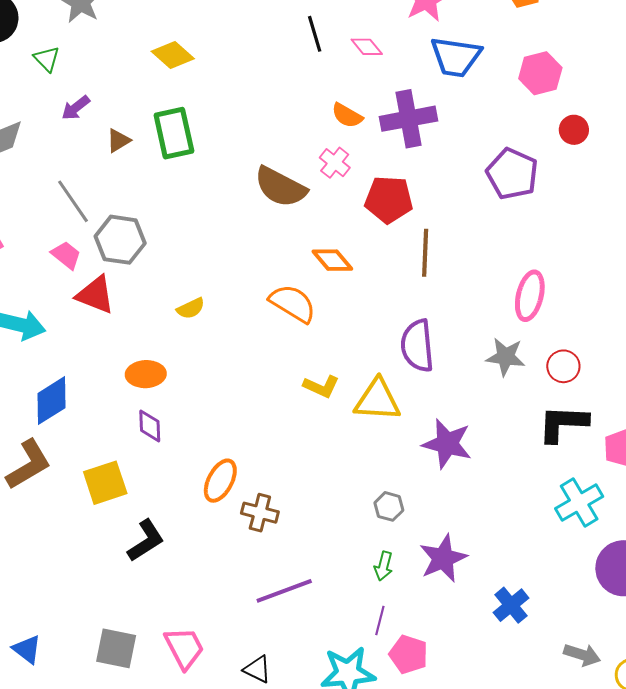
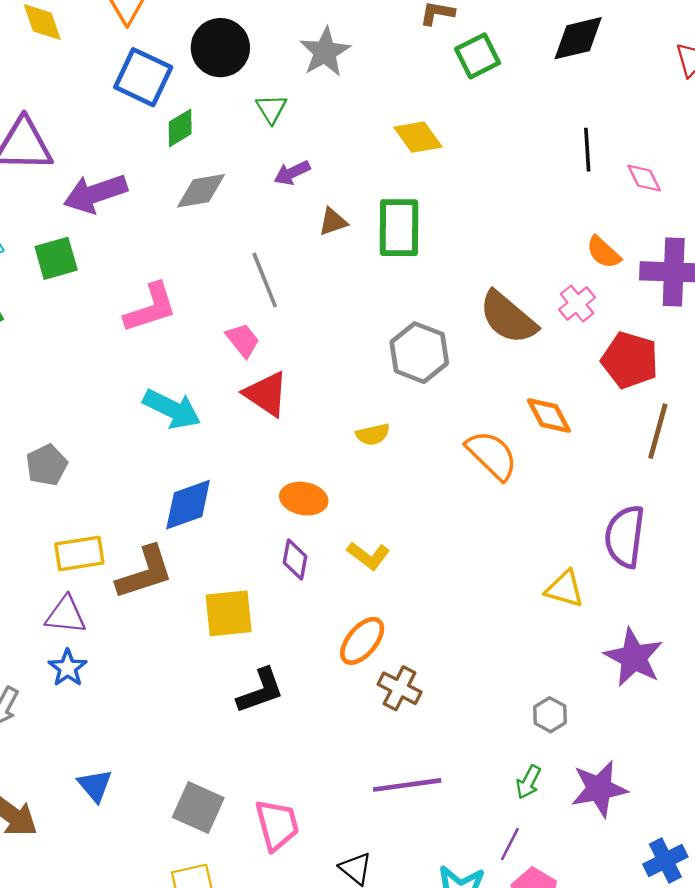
gray hexagon: (120, 240) -> (419, 353), moved
yellow L-shape: (321, 386) -> (368, 556), moved
yellow triangle: (377, 400) -> (565, 589), size x0.7

